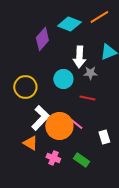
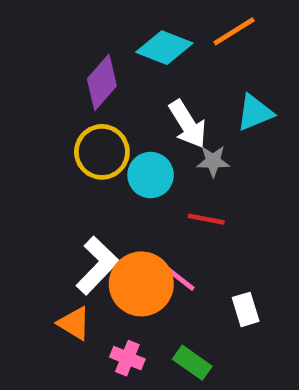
white arrow: (79, 57) -> (188, 124), turned -35
yellow circle: (25, 87) -> (102, 152), moved

